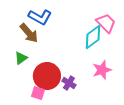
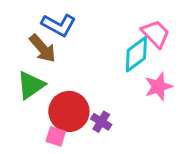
green triangle: (21, 58) -> (31, 85), size x1.5
pink star: (102, 70) -> (158, 87), moved

